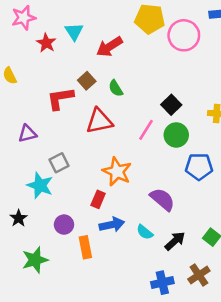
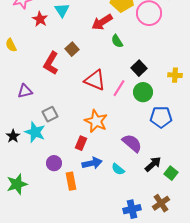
red arrow: (109, 47) -> (102, 22), moved
green semicircle: (116, 88) -> (117, 41), moved
red L-shape: (60, 98) -> (51, 63), turned -50
red triangle: (99, 121) -> (95, 80), moved, turned 35
black star: (19, 218) -> (13, 136), moved
black arrow: (175, 241) -> (153, 164), moved
green star: (35, 260) -> (17, 184), moved

